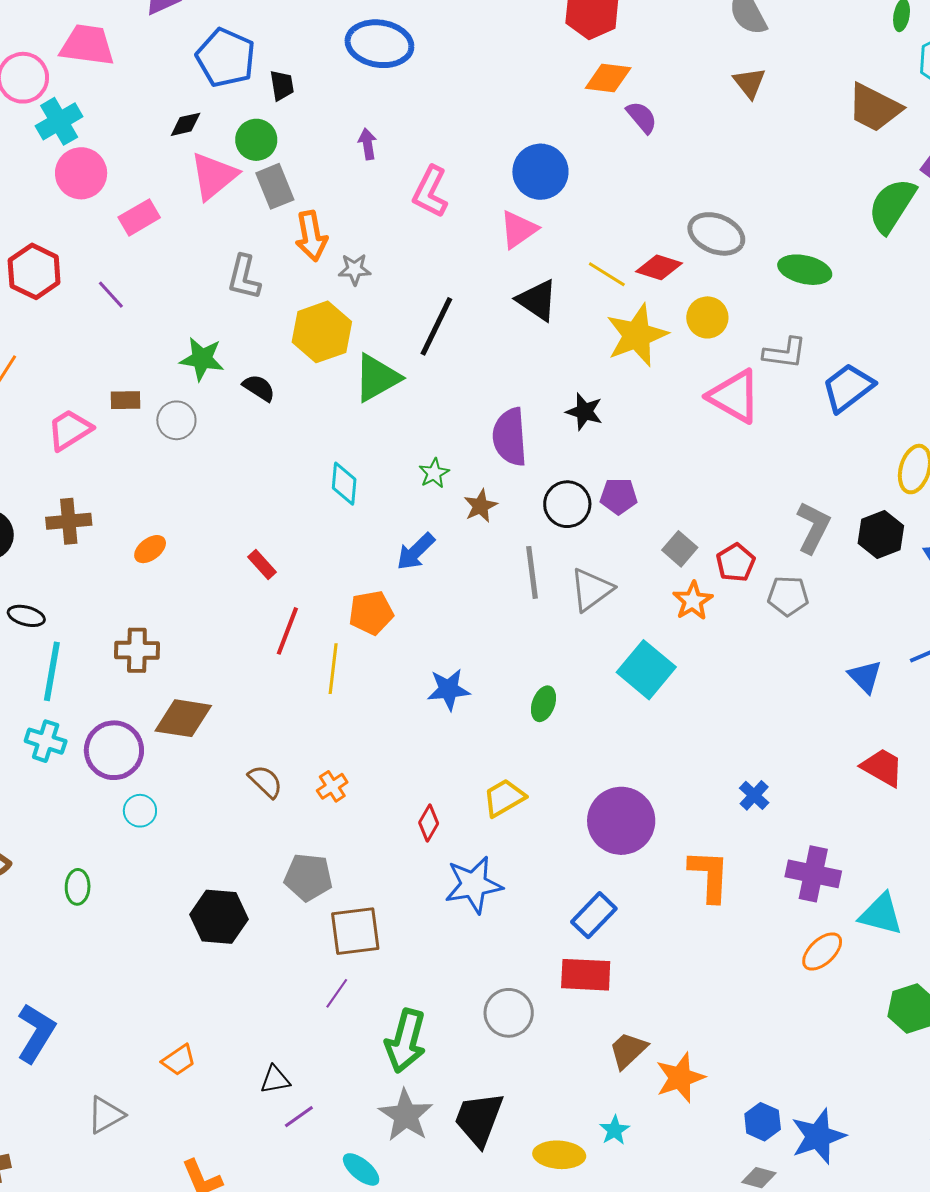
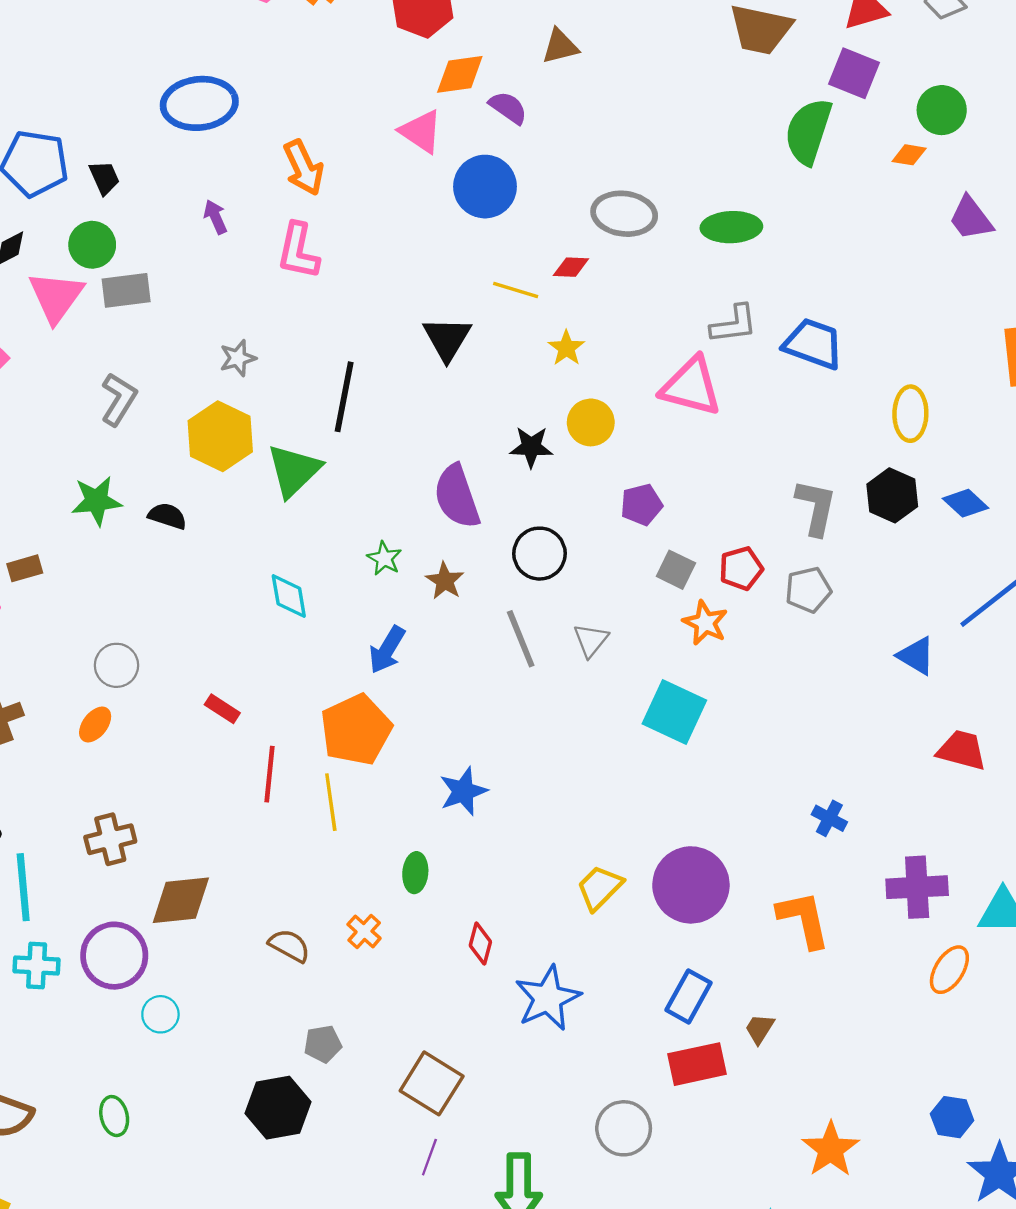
brown triangle: (749, 83) -> (560, 46), moved, turned -51
blue circle: (540, 172) -> (485, 187), moved
gray rectangle: (275, 186) -> (126, 290), turned -60
pink triangle: (518, 229) -> (421, 131), moved, turned -36
orange arrow: (311, 236) -> (304, 168), moved
red diamond: (659, 267) -> (571, 267), size x0.7
gray L-shape: (244, 277) -> (119, 399), turned -147
black triangle: (537, 300) -> (447, 339), turned 42
yellow circle: (707, 317) -> (591, 422), moved
yellow star: (637, 335) -> (566, 348), size x0.5
blue trapezoid: (848, 388) -> (813, 344), turned 72
gray circle: (176, 420) -> (116, 665), moved
purple pentagon: (619, 496) -> (641, 505), moved
red pentagon: (736, 563) -> (741, 568), turned 30
gray triangle: (591, 590) -> (591, 640), size x0.7
orange pentagon: (371, 613) -> (356, 730), size x1.4
green ellipse: (543, 704) -> (415, 873), moved
yellow trapezoid: (504, 798) -> (600, 888), moved
gray pentagon: (308, 877) -> (323, 1044), moved, size x0.7
brown square: (355, 931) -> (432, 1083), turned -36
brown trapezoid: (628, 1050) -> (760, 1029), moved, size x0.7
blue hexagon: (763, 1122) -> (952, 1117), moved

